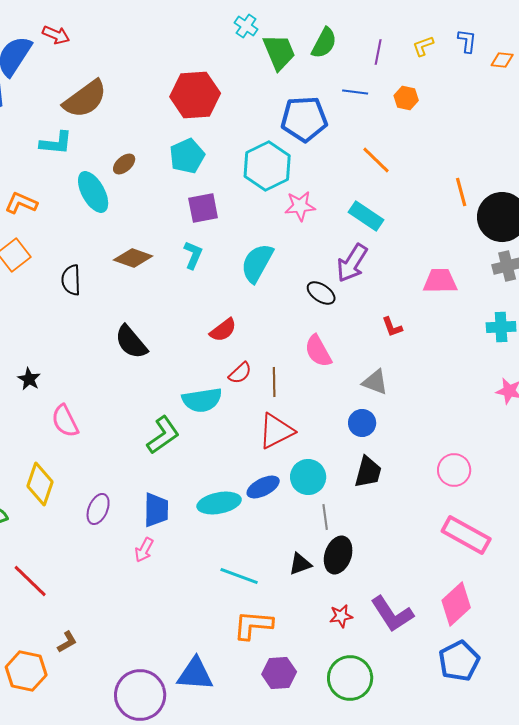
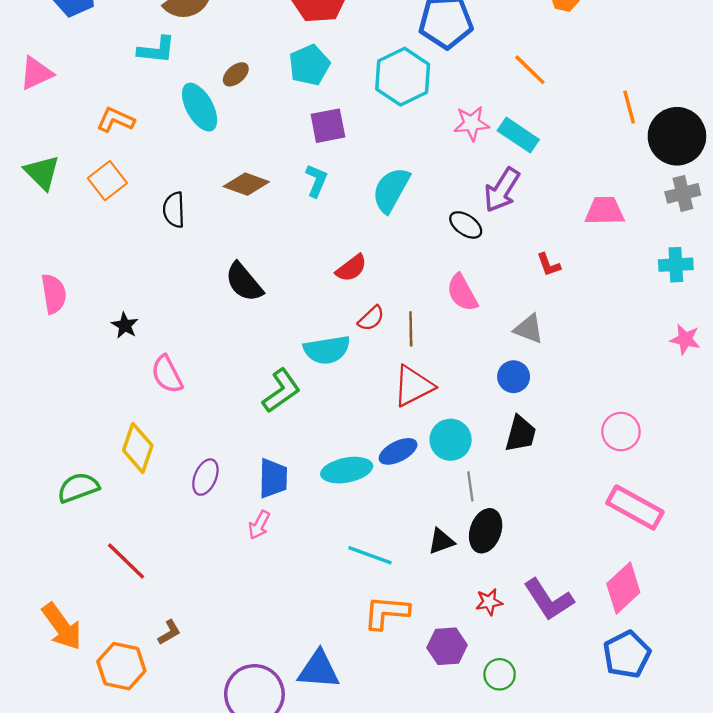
pink star: (300, 206) -> (472, 123), moved
purple hexagon: (279, 673) -> (447, 646), moved
green circle: (350, 678) -> (500, 674), size x0.6

